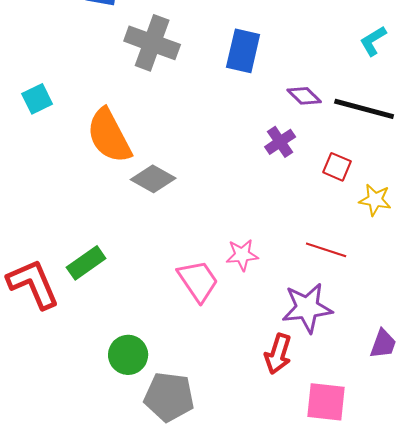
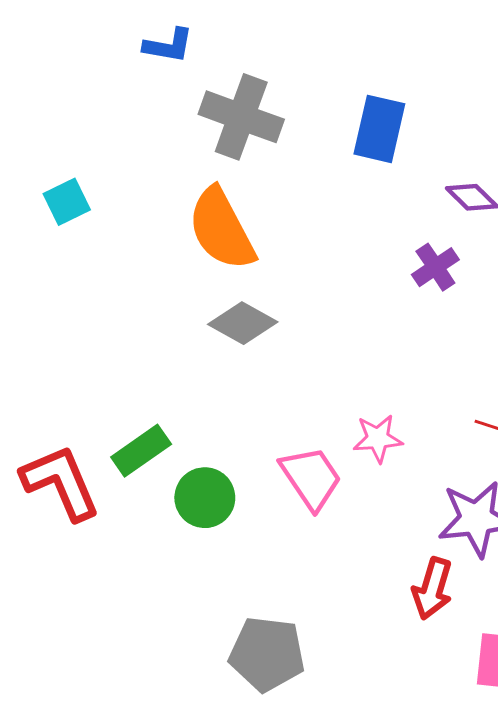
orange semicircle: (109, 136) -> (222, 229), moved
green circle: (128, 355) -> (205, 498), moved

